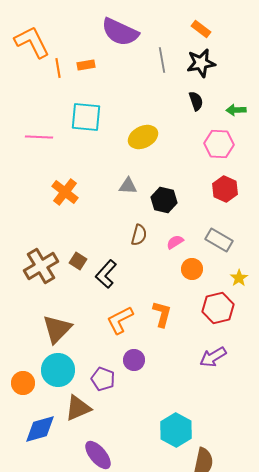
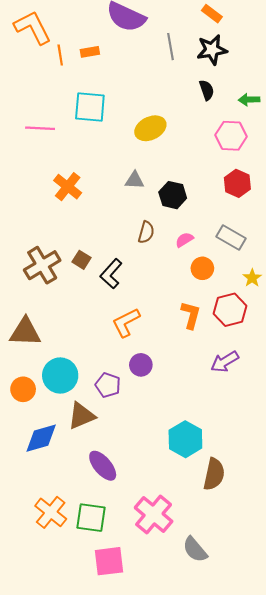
orange L-shape: (162, 314) -> (191, 315), moved
brown triangle: (57, 329) -> (25, 332), moved, turned 48

